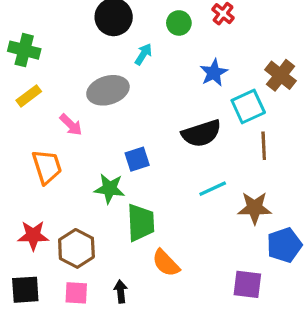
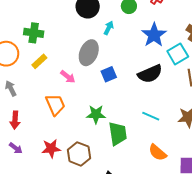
blue star: (214, 73) -> (154, 35), size x1.4
gray ellipse: (108, 90) -> (89, 53), turned -45
blue square: (137, 159) -> (109, 74), moved
cyan line: (213, 189) -> (151, 116), moved, turned 54
orange semicircle: (166, 263) -> (158, 153), moved

